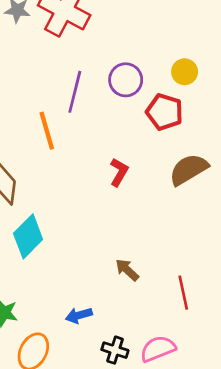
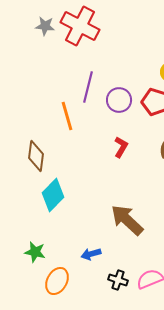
purple circle: (126, 80) -> (119, 100), moved
brown arrow: (127, 270) -> (127, 220), size x1.8

